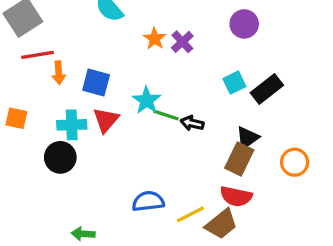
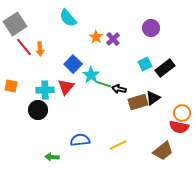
red line: (38, 55) -> (24, 47), turned 60
orange arrow: (59, 73) -> (40, 49), moved
blue square: (96, 83) -> (73, 64), moved, turned 30
brown rectangle: (239, 159) -> (138, 102), moved, turned 48
red semicircle: (236, 196) -> (179, 127), moved
blue semicircle: (148, 201) -> (80, 140), moved
brown trapezoid: (221, 224) -> (163, 151), moved

